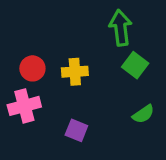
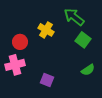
green arrow: (120, 28) -> (74, 17), turned -45
yellow cross: (75, 72) -> (46, 30), moved, turned 35

